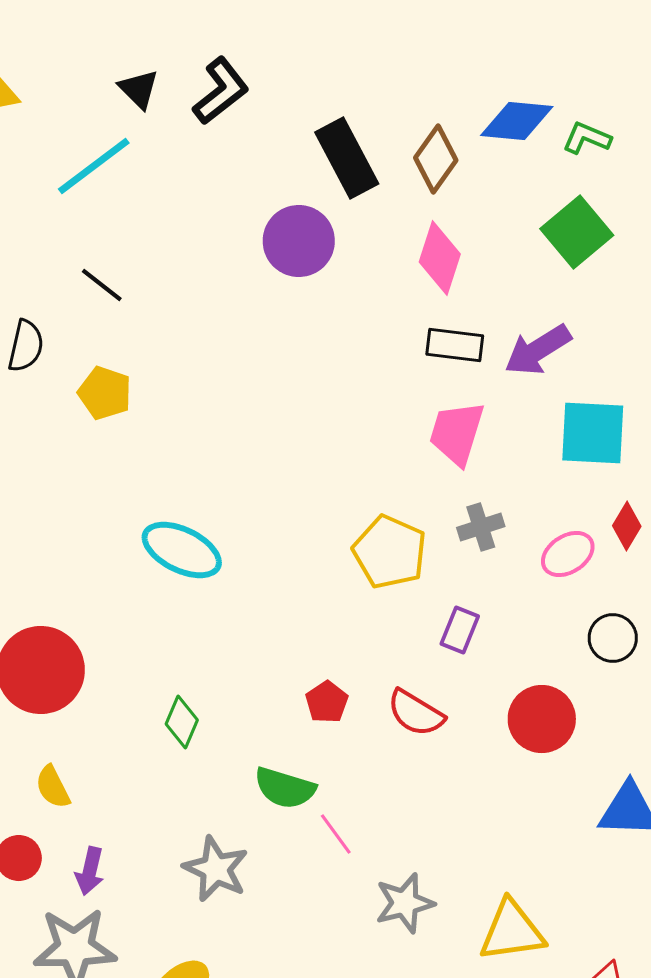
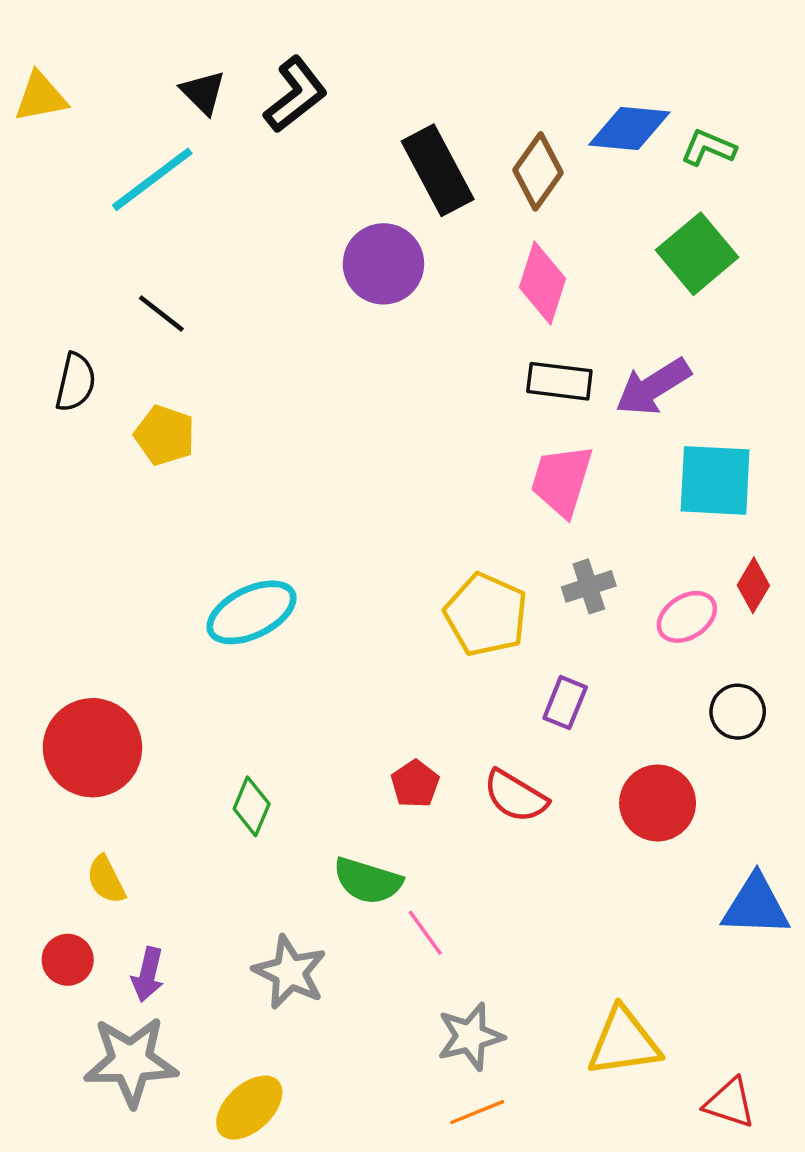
cyan ellipse: (182, 550) -> (252, 612), turned -52
gray star: (405, 903) -> (470, 1036), moved

